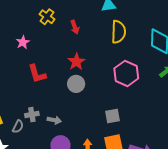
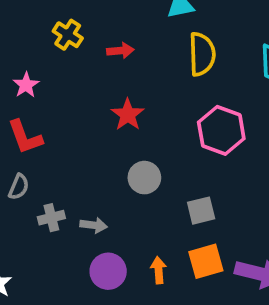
red arrow: (75, 27) -> (120, 51), turned -72
red L-shape: (37, 74) -> (25, 137), moved
gray circle: (76, 84) -> (144, 178), moved
gray semicircle: (18, 127) -> (19, 187), moved

